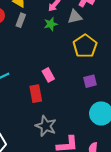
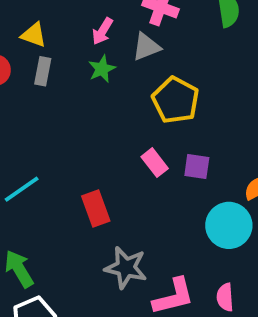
pink rectangle: (48, 75) -> (155, 163), moved
purple square: (90, 81) -> (197, 167), turned 32

